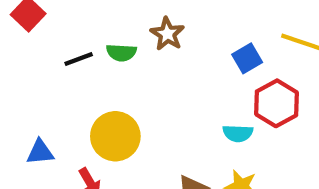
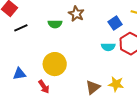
black line: (79, 59) -> (21, 28), moved
cyan semicircle: (238, 133) -> (108, 47), moved

